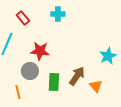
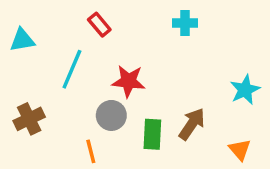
cyan cross: (58, 14) -> (185, 23), moved
orange triangle: (96, 86) -> (240, 150), moved

